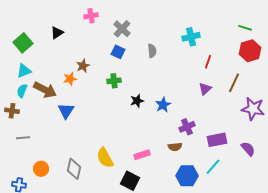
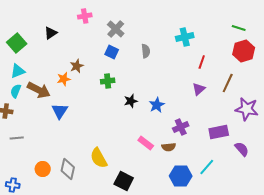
purple rectangle: (217, 140) -> (219, 132), moved
pink rectangle: (142, 155) -> (146, 143), moved, turned 56
orange circle: (41, 169) -> (43, 169), moved

